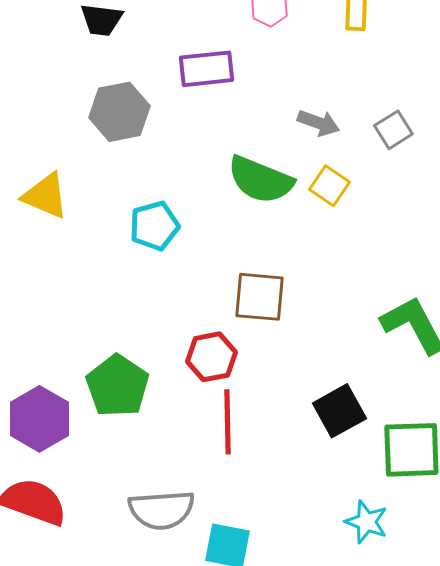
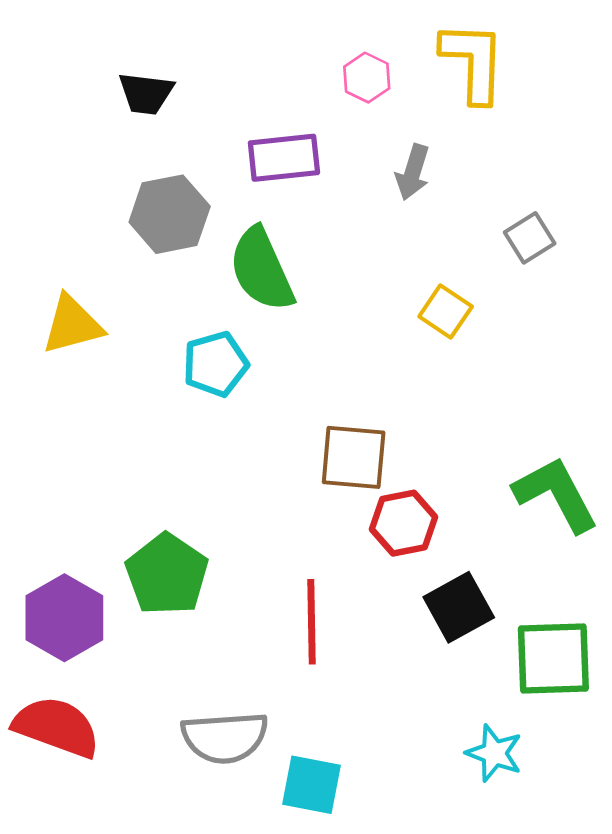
gray arrow: (318, 123) -> (413, 172), moved, turned 87
green semicircle: (260, 180) -> (262, 269), moved, turned 44
yellow triangle: (45, 196) -> (72, 325), turned -38
red hexagon: (211, 357) -> (404, 523), moved

